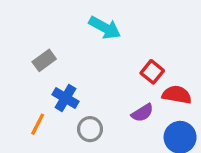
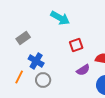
red square: (152, 72) -> (76, 45), moved, turned 32
gray circle: (90, 129) -> (43, 80), moved

